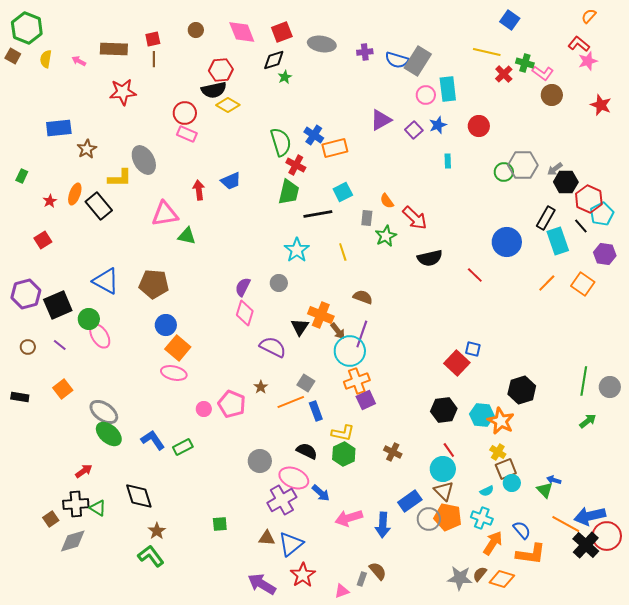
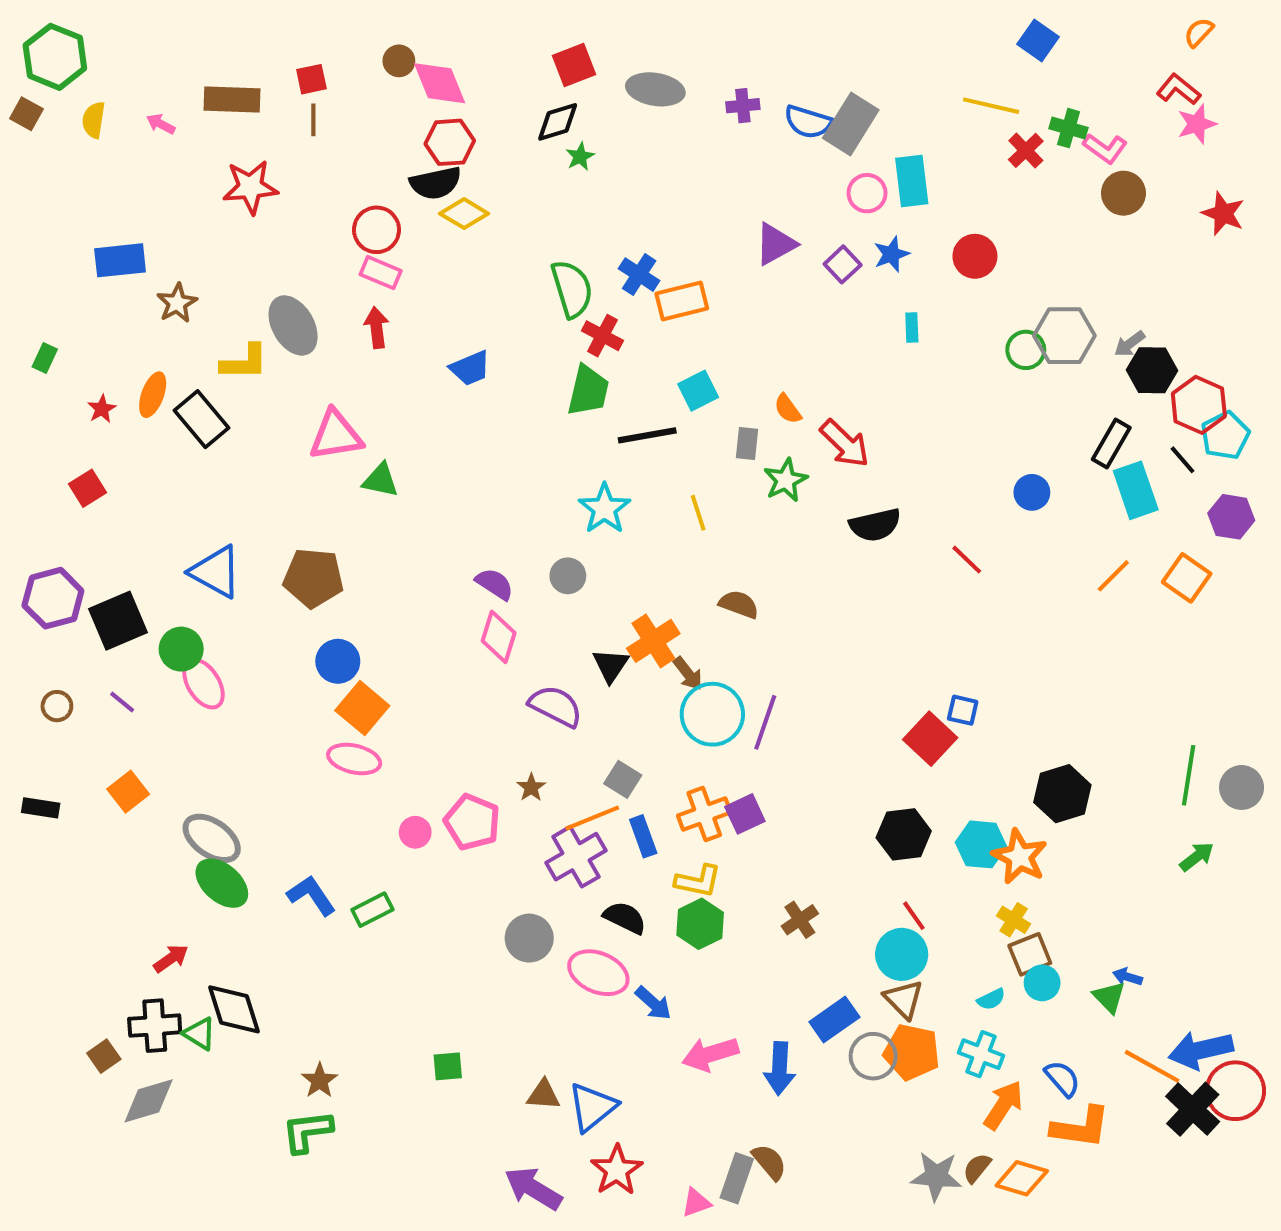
pink diamond: (242, 32) -> (440, 83), moved
red arrow: (199, 190) -> (377, 328), moved
blue circle: (507, 242) -> (1032, 492), size x0.6
purple semicircle: (243, 287) -> (495, 584), turned 96
orange cross: (321, 315) -> (653, 641), turned 35
purple line: (362, 334) -> (765, 722), moved
orange cross: (357, 381) -> (704, 814), moved
brown cross: (393, 452) -> (800, 920), turned 30
black diamond: (139, 496) -> (234, 1009), moved
purple cross: (282, 500) -> (576, 857), moved
green L-shape: (151, 556) -> (307, 1131), turned -60
gray rectangle: (362, 579) -> (737, 1178), size x1.6

